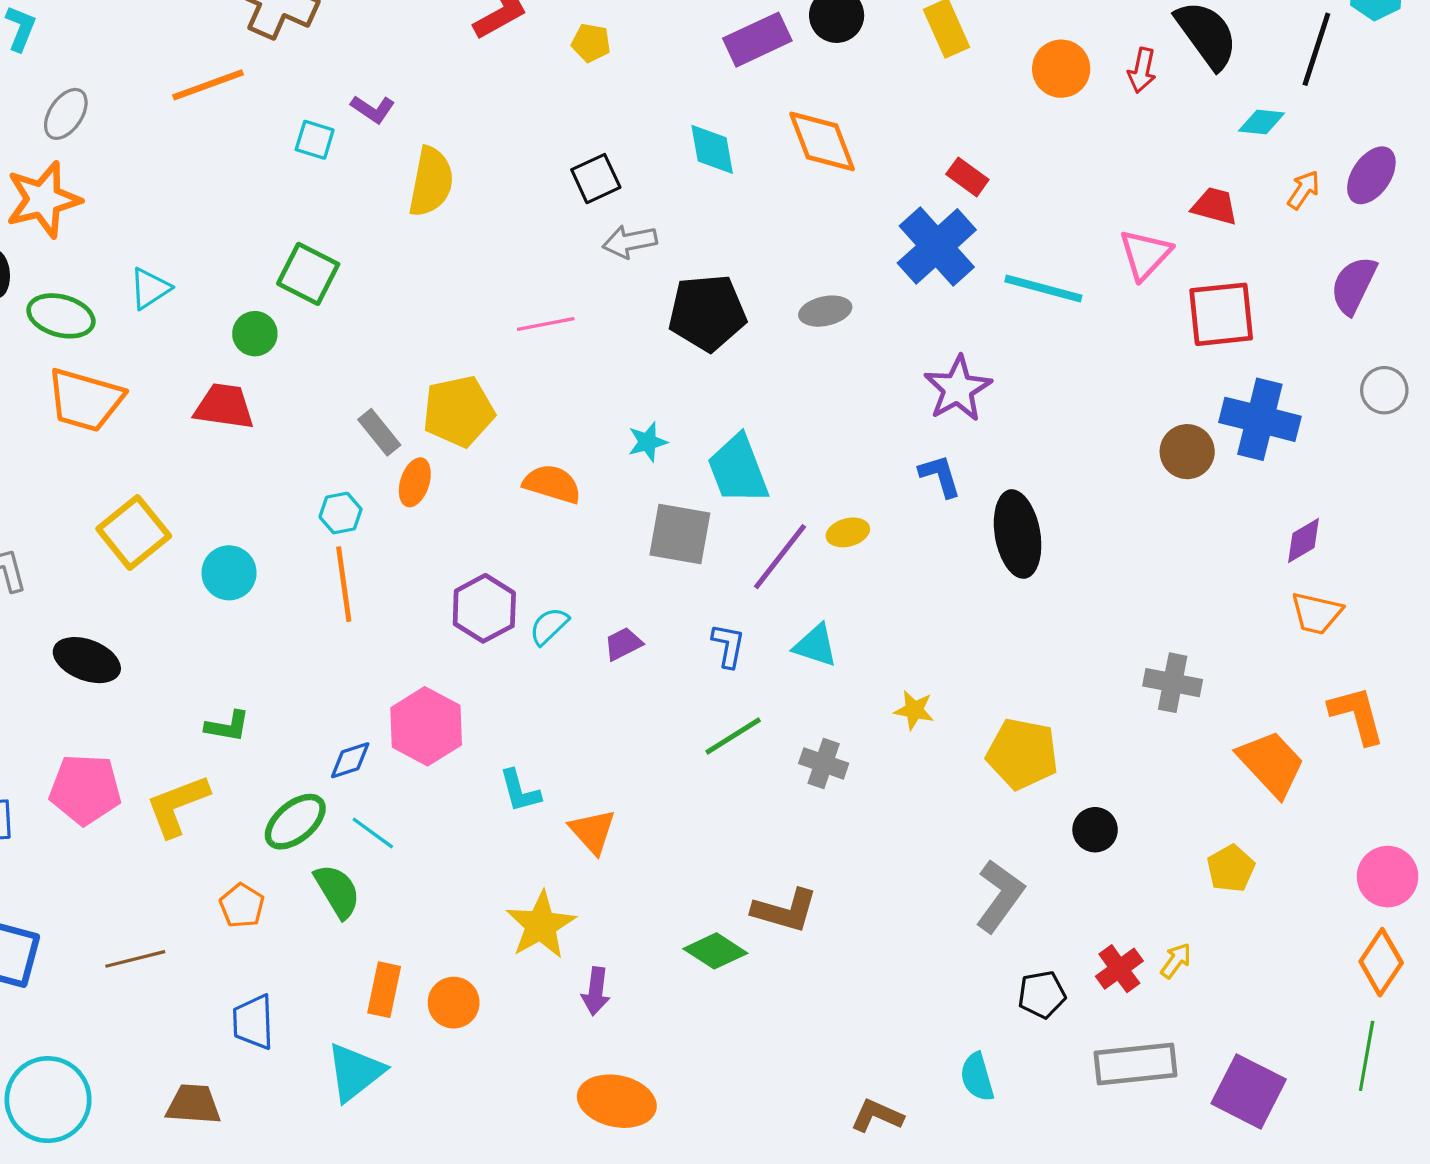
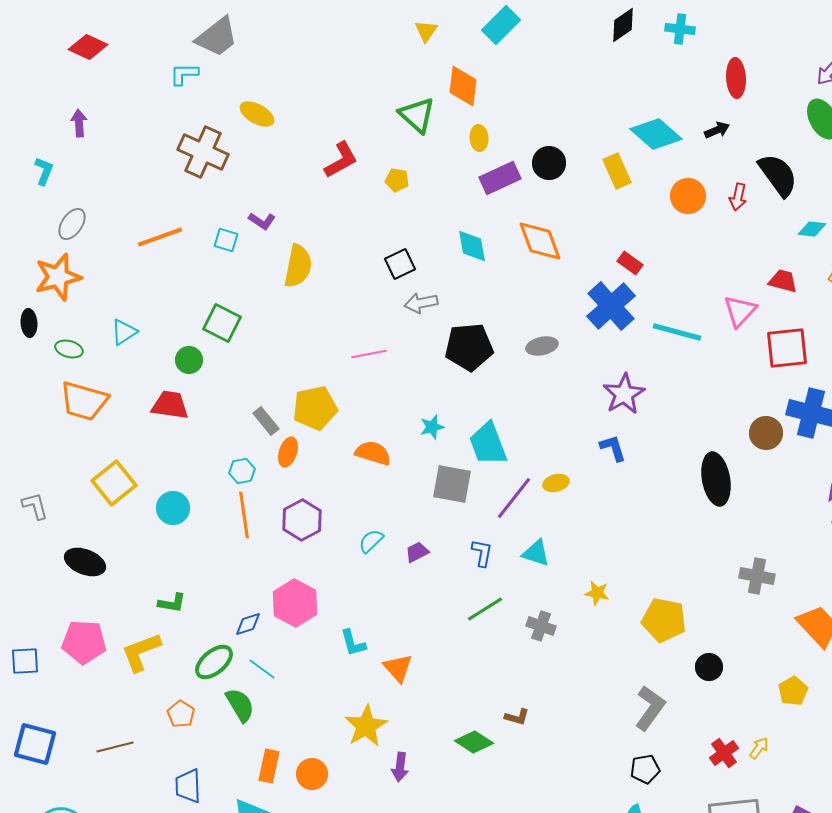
orange line: (208, 85) -> (160, 237), moved
green ellipse: (61, 316) -> (69, 349), size x0.7
black ellipse: (1018, 534) -> (716, 479), moved
purple hexagon: (484, 608) -> (302, 520), moved
brown L-shape: (785, 911) -> (517, 717), size x0.6
black pentagon: (1042, 995) -> (645, 769), moved

